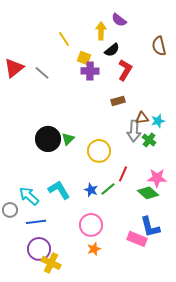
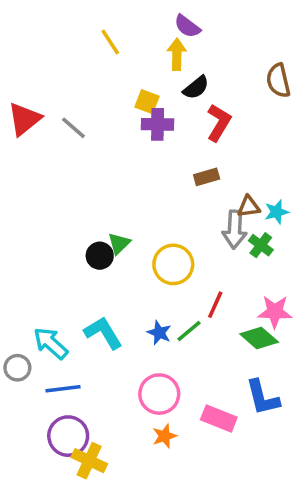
purple semicircle: (119, 20) -> (187, 26), moved
yellow line: (64, 39) -> (110, 42), moved
black circle: (48, 139) -> (100, 256), moved, size x0.6
pink rectangle: (137, 239) -> (219, 419), moved

